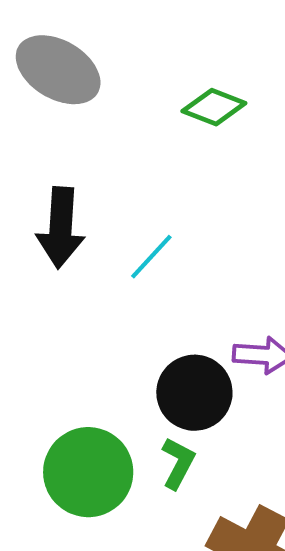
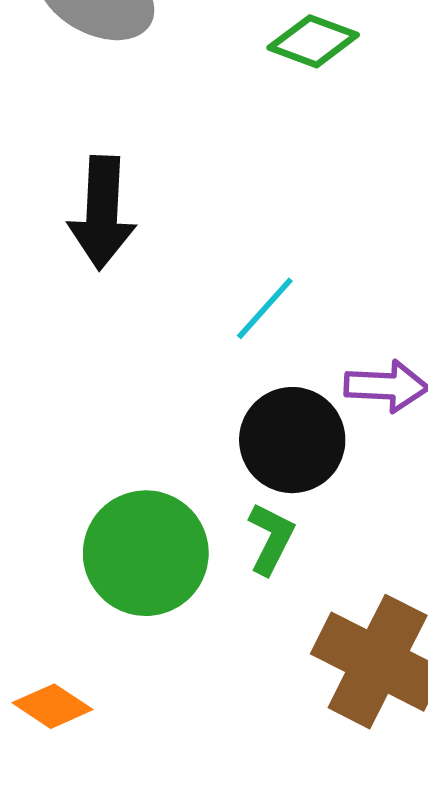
cyan line: (151, 257) -> (265, 308), moved

